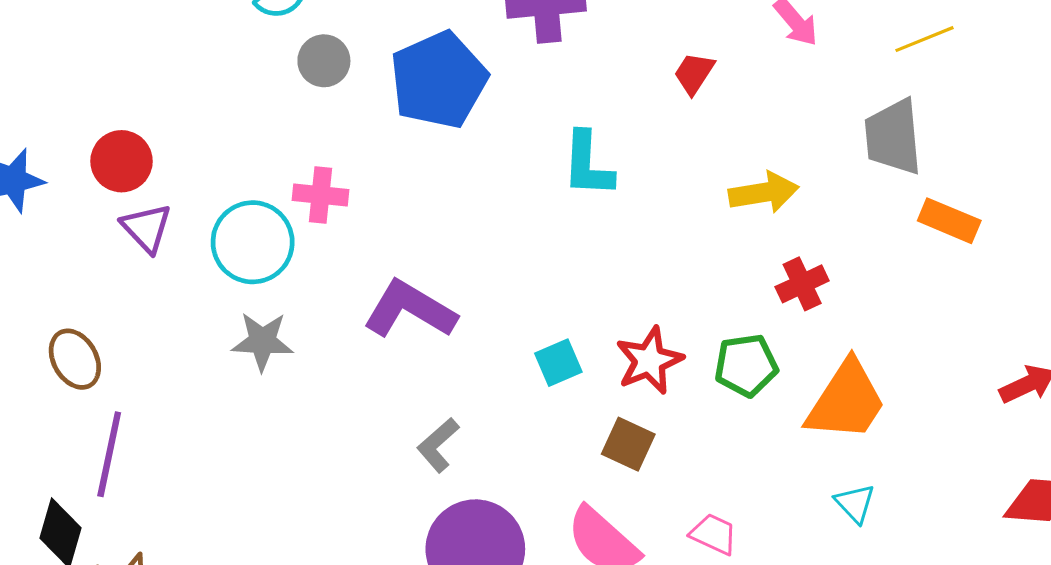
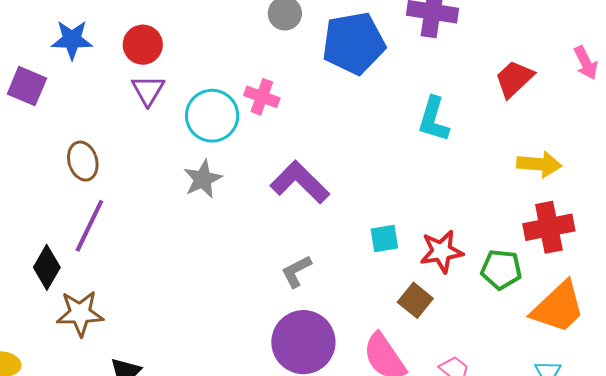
red trapezoid: (694, 73) -> (514, 79), size x1.4
red cross: (802, 284) -> (549, 227), size x1.5
gray star: (262, 341) -> (203, 179), turned 30

